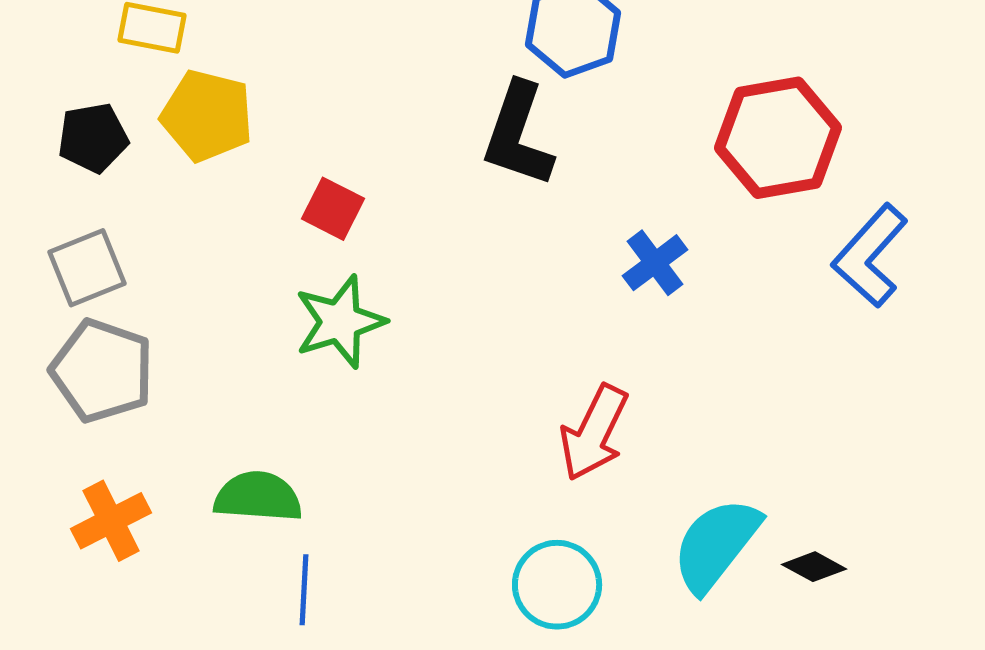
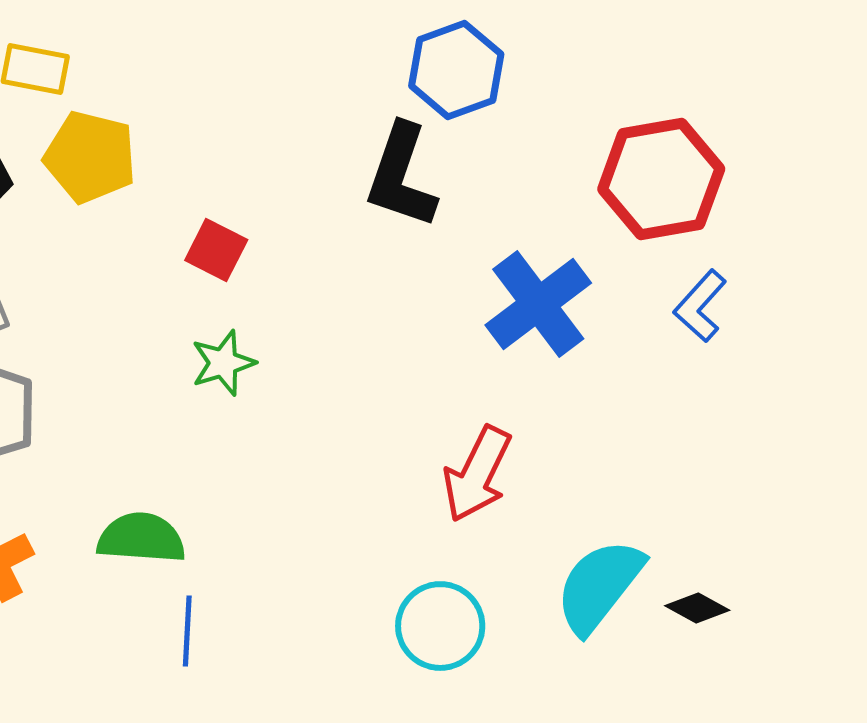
blue L-shape: (870, 256) -> (700, 306), moved, size x0.7
blue cross: (655, 263) -> (538, 304), size x1.6
green star: (340, 322) -> (223, 363), size x0.7

